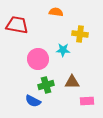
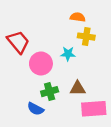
orange semicircle: (56, 12) -> (78, 17), moved
red trapezoid: (17, 25) -> (18, 42), moved, turned 40
pink rectangle: (87, 101) -> (94, 109), size x1.6

